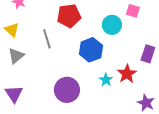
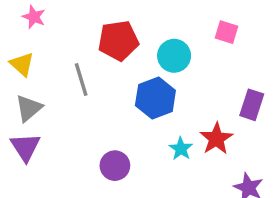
cyan circle: (112, 25) -> (174, 56), moved
purple circle: (67, 90) -> (115, 166), size x0.7
purple triangle: (14, 94) -> (25, 147), moved

